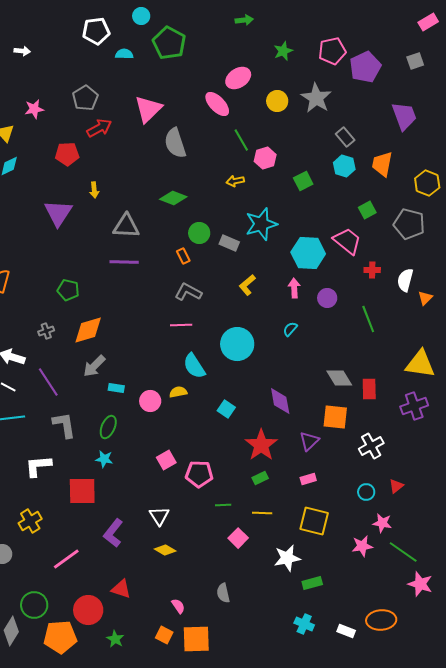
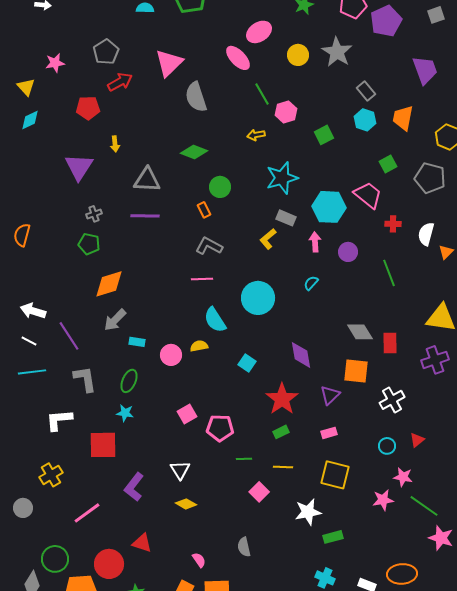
gray rectangle: (229, 243) -> (286, 218), moved
gray cross: (46, 331) -> (94, 214), moved

